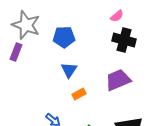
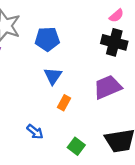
pink semicircle: (117, 16) -> (116, 16), moved
orange rectangle: (79, 94) -> (64, 103), turned -32

